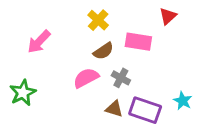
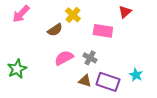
pink arrow: (39, 42) -> (21, 14), moved
brown semicircle: (103, 51) -> (55, 30), moved

